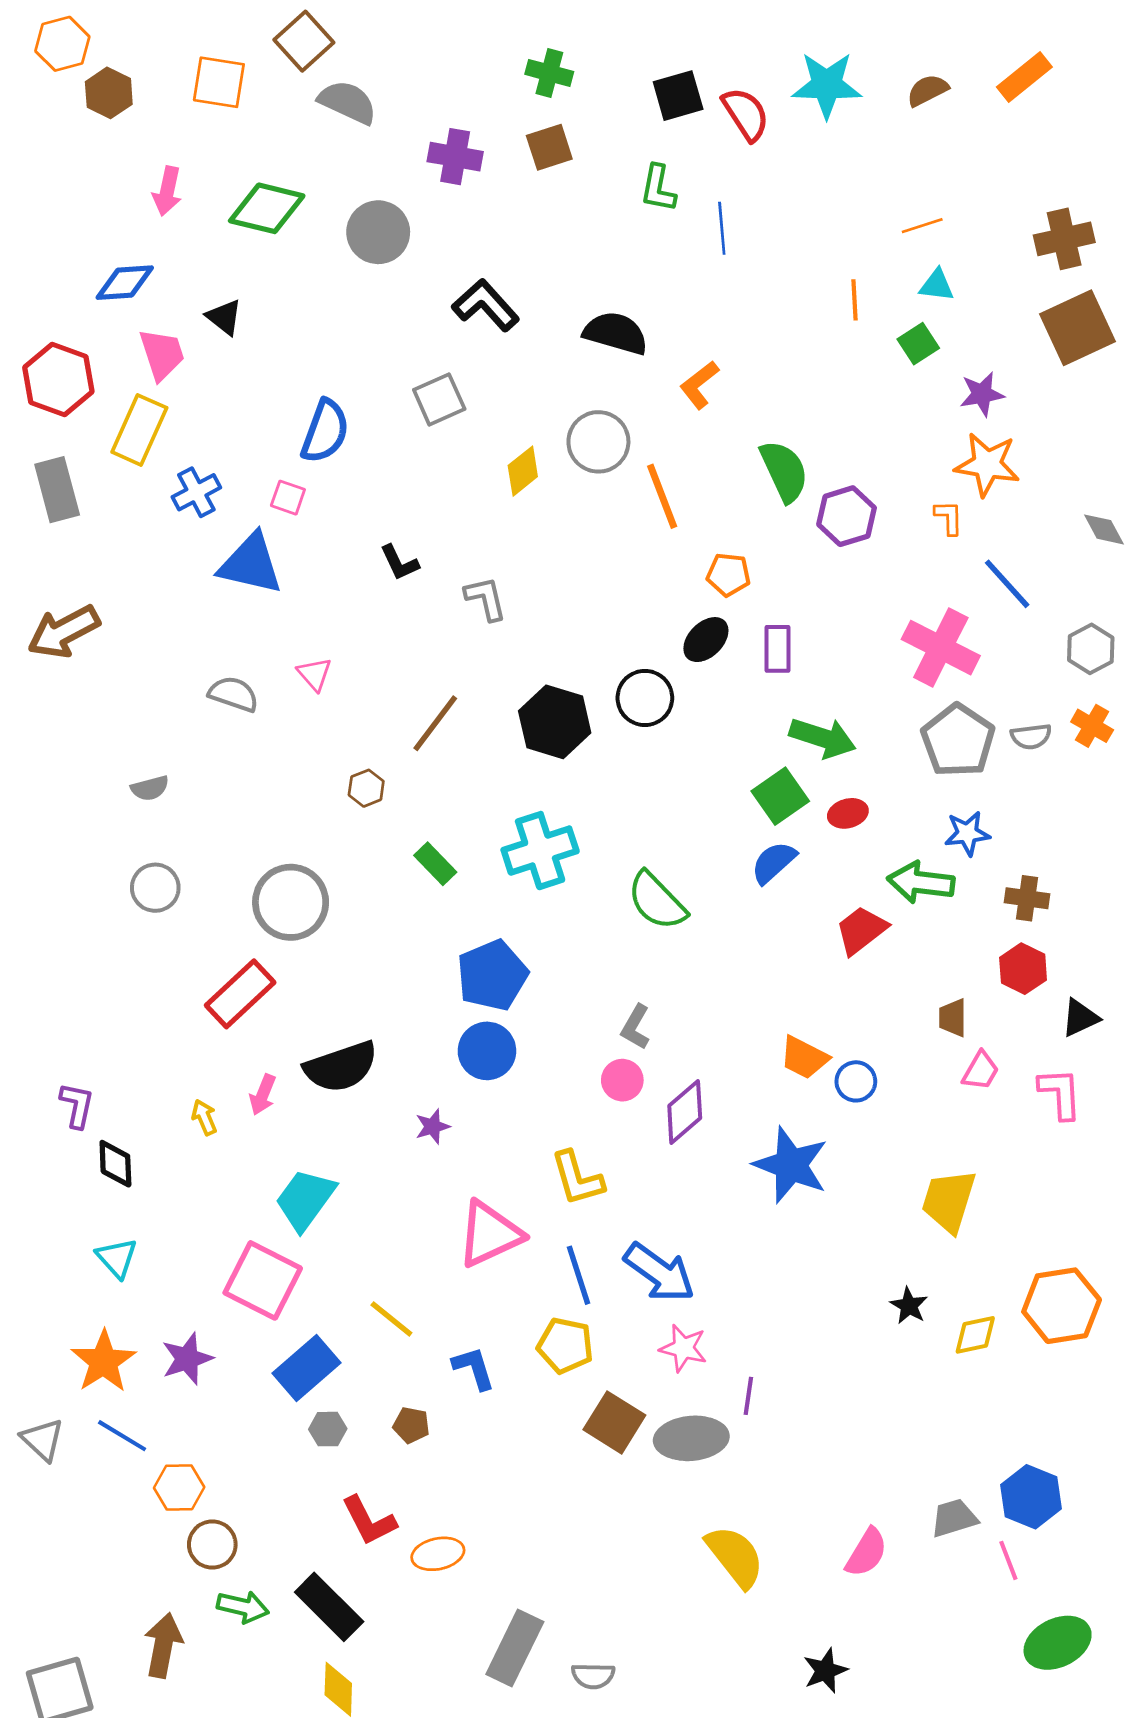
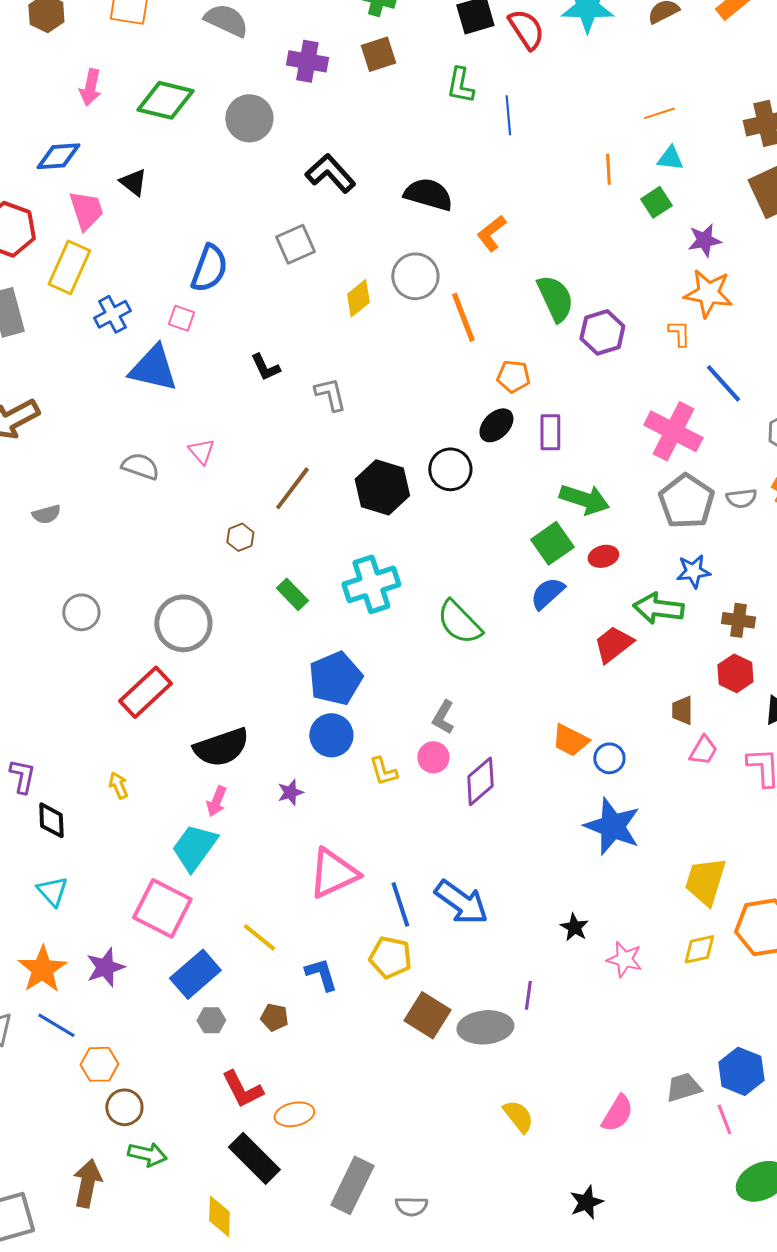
gray semicircle: (150, 788) -> (46, 514), moved
pink arrow: (263, 1095) -> (216, 801), moved
blue star: (791, 1165) -> (612, 826), moved
yellow L-shape: (577, 1178) -> (383, 771), moved, size x0.7
yellow trapezoid: (949, 1201) -> (705, 881), moved
black star: (909, 1306) -> (574, 927), moved
pink star: (683, 1348) -> (624, 959), moved
yellow semicircle: (735, 1556) -> (518, 1116), size x0.7
black rectangle: (329, 1607) -> (254, 1158), moved

